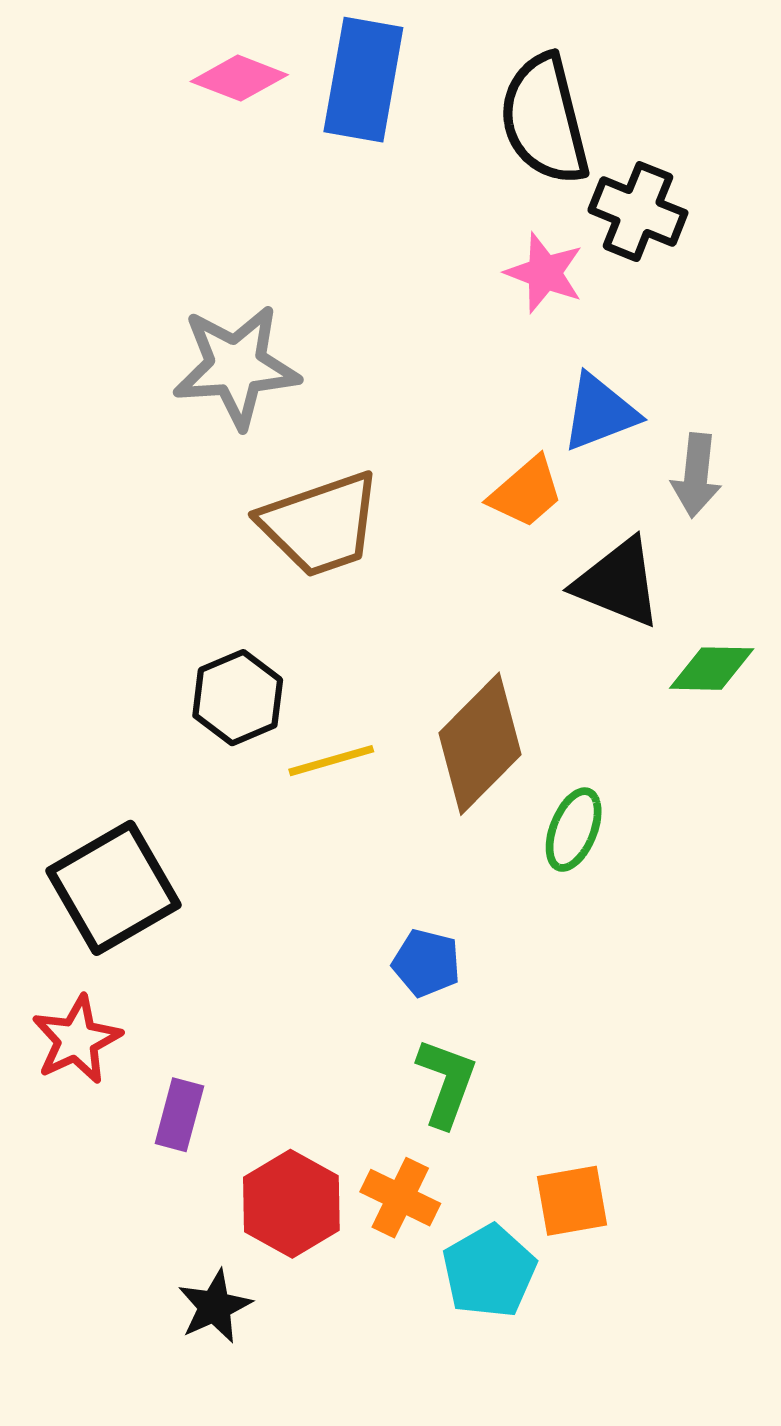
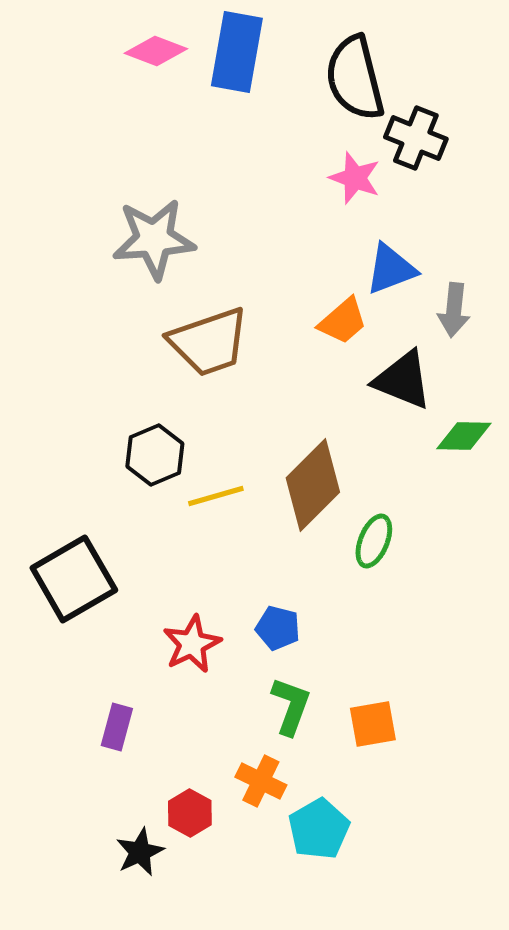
red star: (77, 1040) -> (192, 644), moved
orange square: (572, 1201) -> (373, 724), moved
red hexagon: (291, 1204) -> (190, 813), moved, size x0.7

